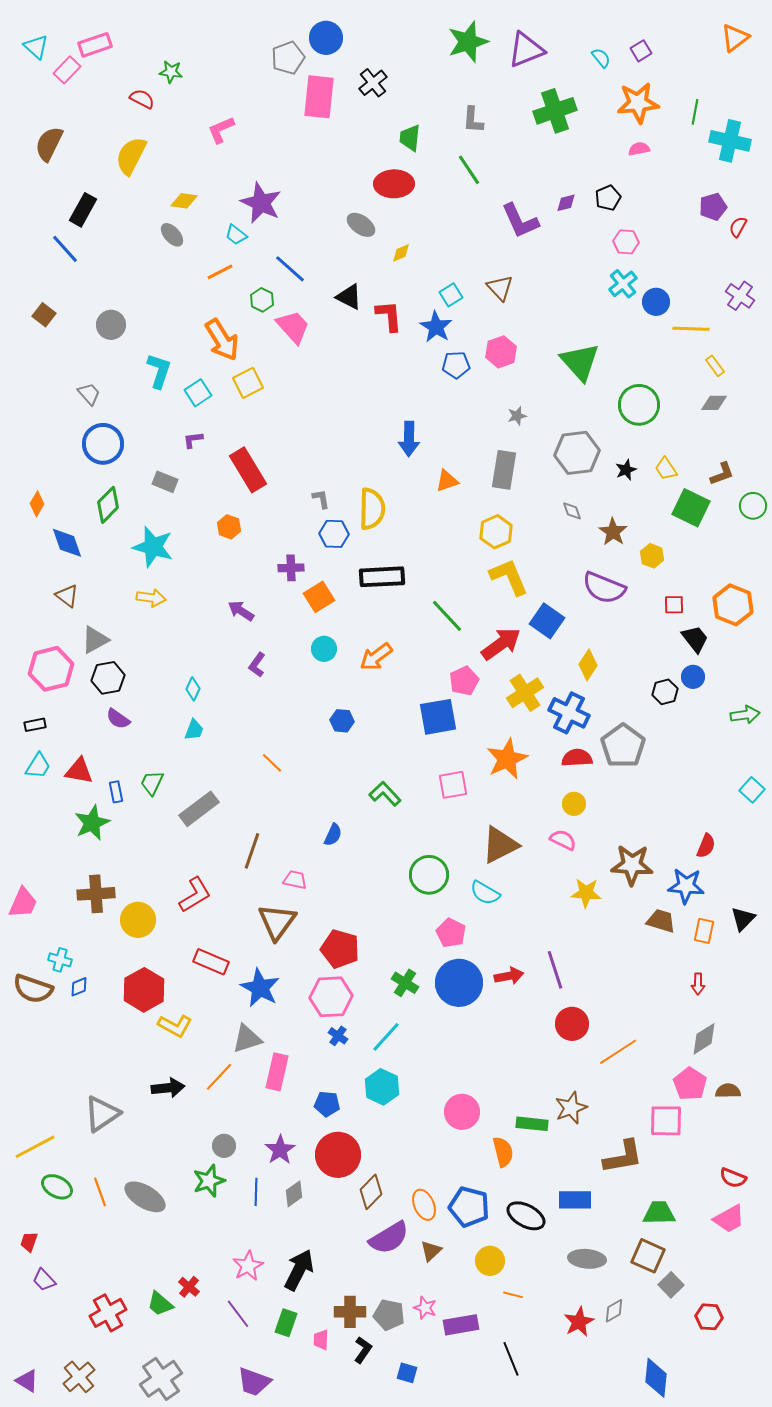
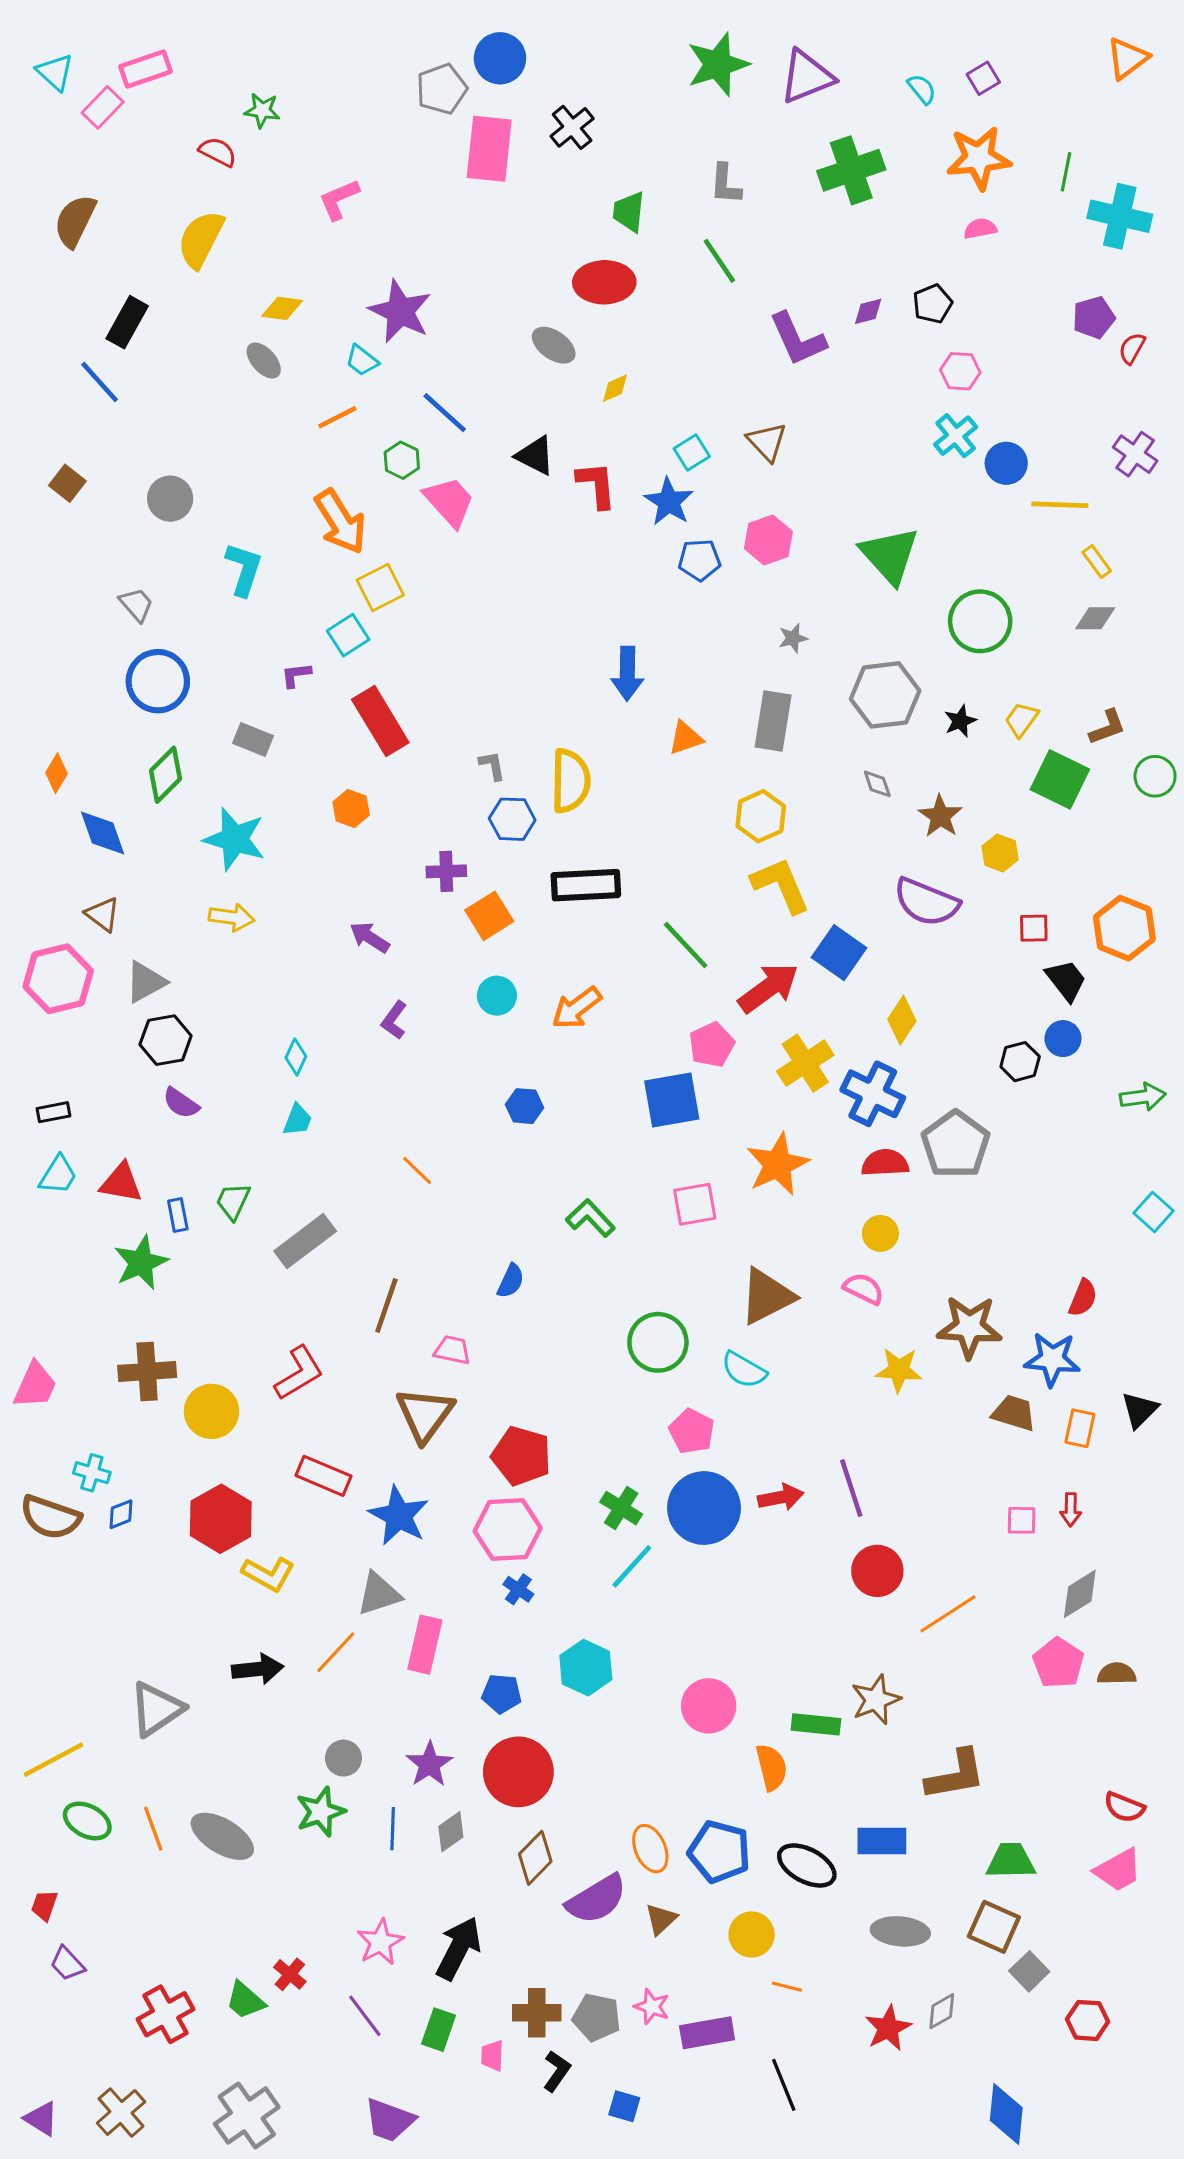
cyan square: (198, 393) -> (348, 635), moved
yellow trapezoid: (666, 469) -> (1022, 719), turned 70
pink hexagon: (51, 669) -> (58, 979), moved
cyan line: (386, 1037) -> (632, 1566), moved
pink square: (666, 1121) -> (1022, 1520), moved, size x0.6
brown diamond: (371, 1192) -> (535, 1858), moved

